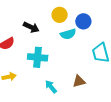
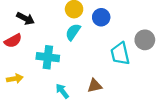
black arrow: (31, 27) -> (26, 18), moved
cyan semicircle: (68, 34) -> (73, 32), moved, turned 140

